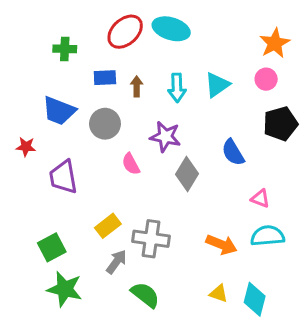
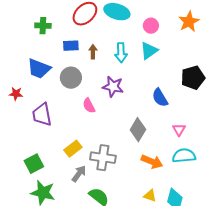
pink circle: (266, 79) -> (151, 26), moved
gray diamond: (187, 174) -> (138, 130), moved
pink triangle: (260, 198) -> (179, 130), turned 40

